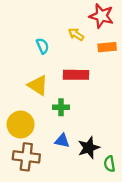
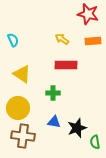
yellow arrow: (76, 34) -> (62, 39), moved
cyan semicircle: (43, 46) -> (13, 40), moved
yellow triangle: (38, 85) -> (22, 74), moved

